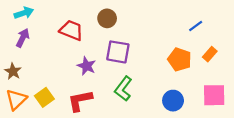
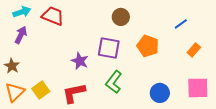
brown circle: (107, 18) -> (121, 17), moved
red trapezoid: (71, 30) -> (53, 16), moved
orange pentagon: (180, 59) -> (148, 46), moved

